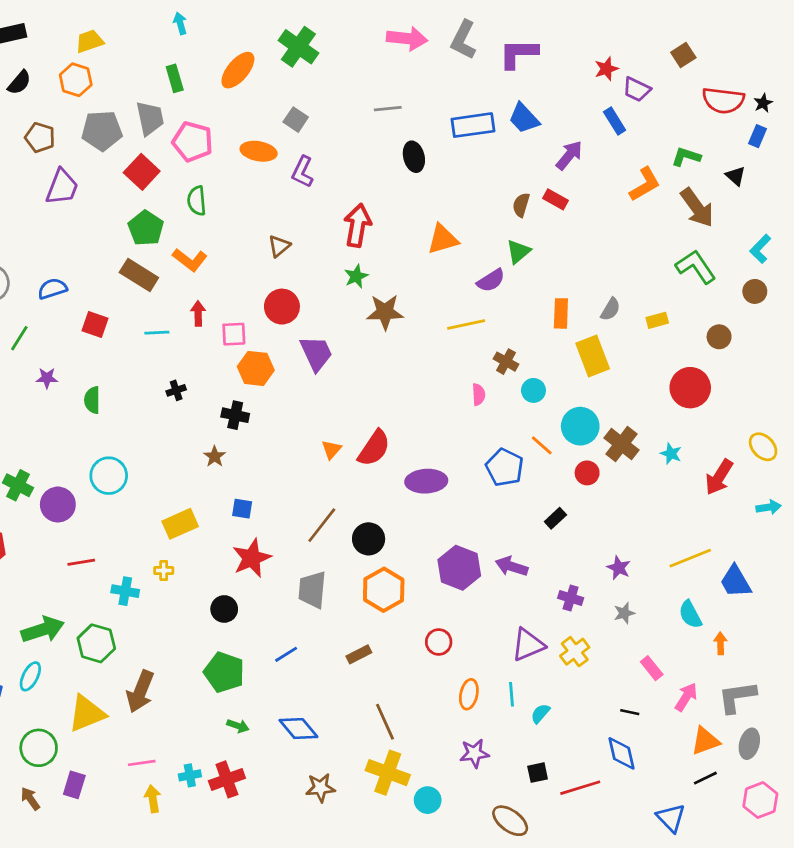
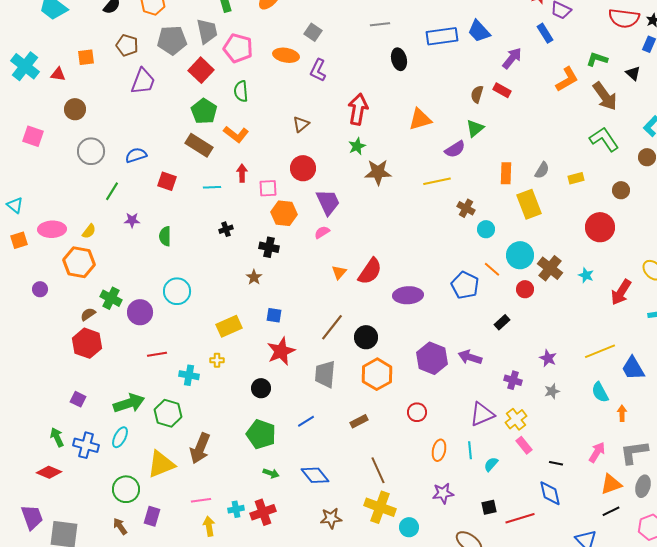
pink semicircle: (479, 395) -> (322, 232), moved, turned -119
pink rectangle: (652, 668) -> (524, 445), moved

